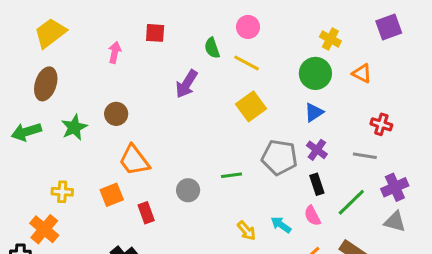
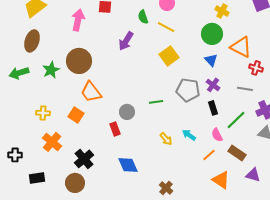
pink arrow: (115, 52) -> (78, 20), size x1.5
orange triangle: (362, 73) -> (241, 47), moved, size x1.6
blue triangle: (314, 112) -> (211, 60), turned -40
brown circle: (116, 114) -> (79, 61), size x1.6
orange square: (112, 195) -> (76, 115), turned -35
red rectangle: (146, 213) -> (115, 129), moved
pink semicircle: (312, 216) -> (217, 135), moved
orange cross: (44, 229) -> (52, 142), moved

